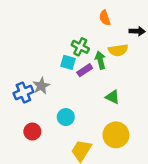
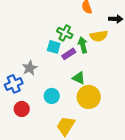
blue cross: (23, 93) -> (14, 84), moved
green triangle: (113, 97) -> (79, 78), moved
yellow circle: (116, 135) -> (89, 97), moved

